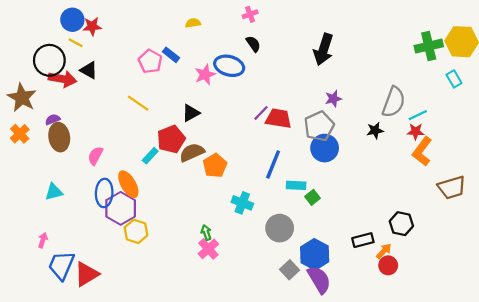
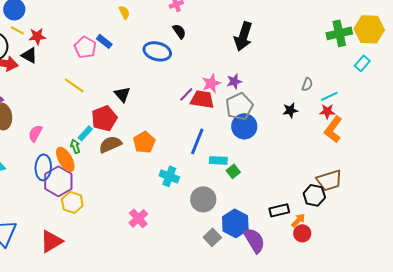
yellow semicircle: (193, 23) -> (124, 12), turned 72
red star: (92, 26) -> (37, 36), moved
pink star: (205, 75) -> (211, 83), moved
cyan rectangle: (454, 79) -> (362, 63), turned 70
purple star: (333, 99) -> (234, 81), moved
gray semicircle: (394, 102) -> (307, 84), size x0.5
black triangle: (191, 113) -> (122, 94), turned -42
brown semicircle: (192, 152) -> (110, 144), moved
brown trapezoid: (452, 188) -> (329, 180), moved
green arrow: (206, 232) -> (75, 146), moved
red triangle: (87, 274) -> (51, 241), moved
purple semicircle: (319, 280) -> (254, 240), moved

